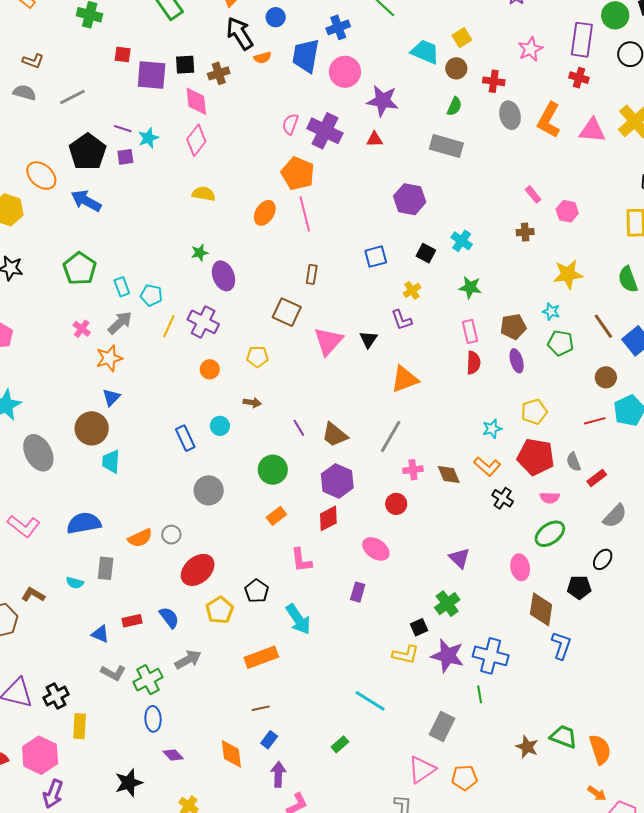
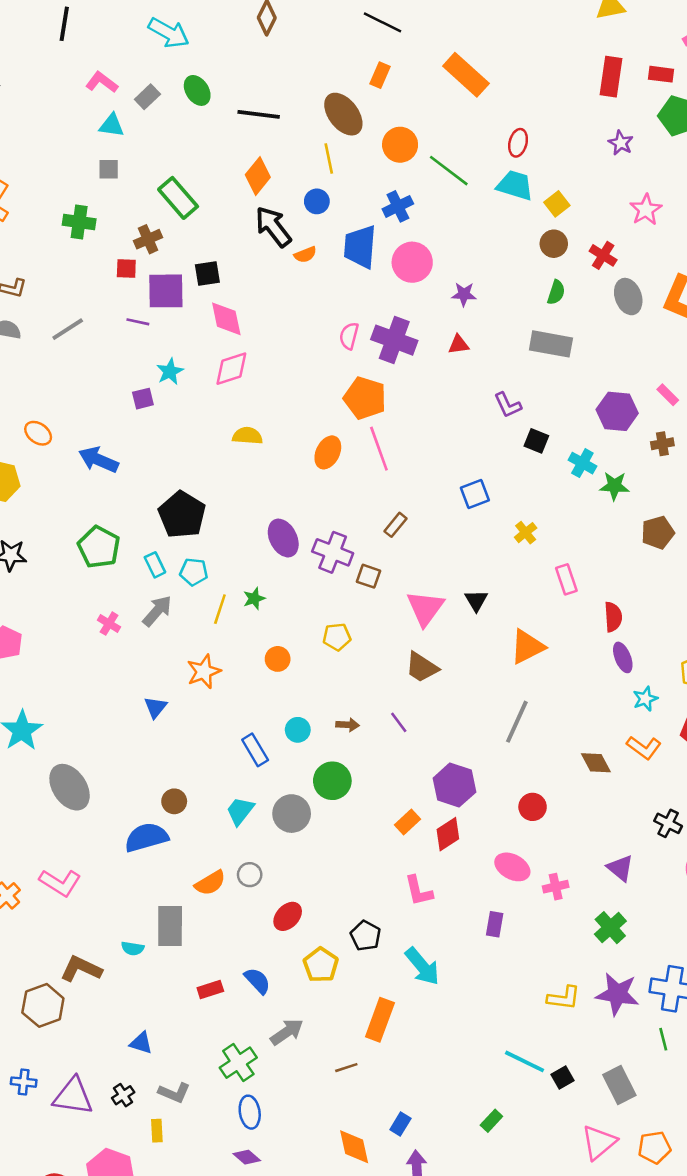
cyan trapezoid: (425, 52) -> (515, 185), moved
brown cross: (219, 73) -> (148, 239), moved
red cross: (494, 81) -> (603, 255), turned 30
purple star: (383, 101) -> (464, 294), size x0.6
purple line: (123, 129) -> (138, 322), moved
pink diamond: (196, 140) -> (231, 369), turned 40
black pentagon: (88, 152) -> (182, 515), moved
orange ellipse: (41, 176) -> (38, 433), size x0.7
purple hexagon: (410, 199) -> (617, 411), moved
green star: (200, 253) -> (254, 598), moved
black square: (426, 253) -> (536, 441), moved
brown rectangle: (312, 274) -> (396, 525), turned 36
green star: (470, 287) -> (614, 486), moved
brown square: (287, 312) -> (369, 576), size x0.7
purple L-shape: (402, 320) -> (508, 405), moved
purple cross: (203, 322) -> (333, 552), moved
brown pentagon: (513, 327) -> (658, 533), moved
pink rectangle: (470, 331) -> (566, 579), moved
orange star: (109, 358) -> (204, 672), moved
purple ellipse: (517, 361) -> (623, 657), moved
brown arrow: (252, 402) -> (348, 725), moved
brown circle: (92, 428) -> (174, 801), moved, size x0.6
brown trapezoid: (335, 435) -> (422, 667), moved
cyan trapezoid: (111, 461) -> (240, 811), moved, turned 40
green circle: (273, 470) -> (332, 781), moved
pink cross: (413, 470) -> (556, 887), moved
black cross: (503, 498) -> (668, 823), moved
orange rectangle: (276, 516) -> (408, 822), moved
blue semicircle: (84, 523) -> (146, 837), moved
gray rectangle: (106, 568) -> (170, 926), size x1.4
red ellipse: (198, 570) -> (288, 916), size x0.7
brown L-shape: (33, 595) -> (81, 969), size x1.4
black square: (419, 627) -> (562, 1078), moved
blue triangle: (100, 634) -> (141, 1043), moved
orange rectangle: (261, 657) -> (380, 1020), turned -44
gray L-shape: (113, 673) -> (174, 1093), moved
black cross: (56, 696) -> (123, 1095), size x0.7
brown line: (261, 708) -> (346, 1068), moved
yellow rectangle: (80, 726) -> (157, 1131), size x0.7
gray rectangle: (442, 727) -> (619, 1085), turned -48
purple diamond: (173, 755) -> (247, 1157), moved

